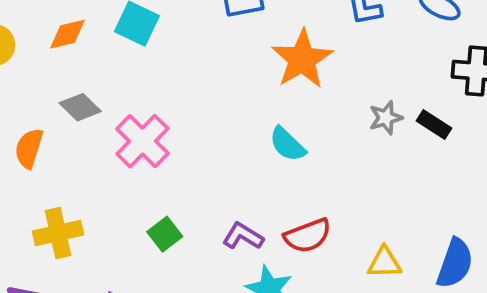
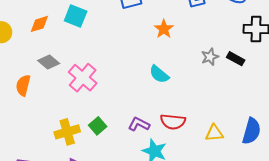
orange star: (302, 59) -> (164, 29), size x0.6
yellow cross: (58, 233) -> (67, 132), moved
red semicircle: (308, 236) -> (173, 122), turned 30

